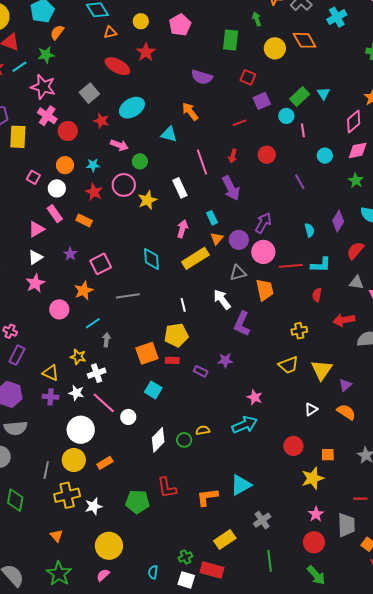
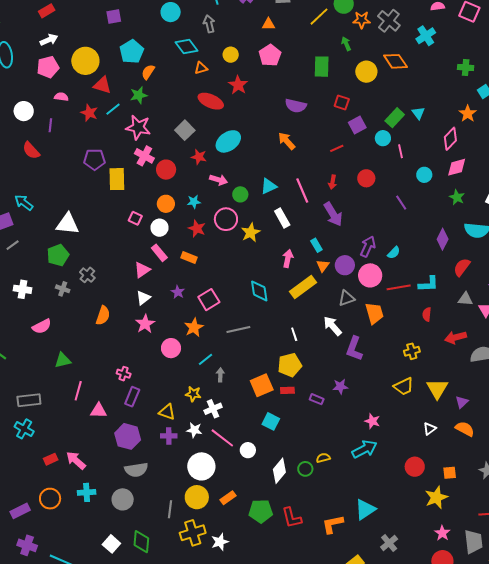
cyan triangle: (169, 134) -> (269, 186), moved, turned -36
cyan semicircle: (310, 230) -> (394, 253), moved, turned 64
green pentagon: (137, 502) -> (261, 511), moved

